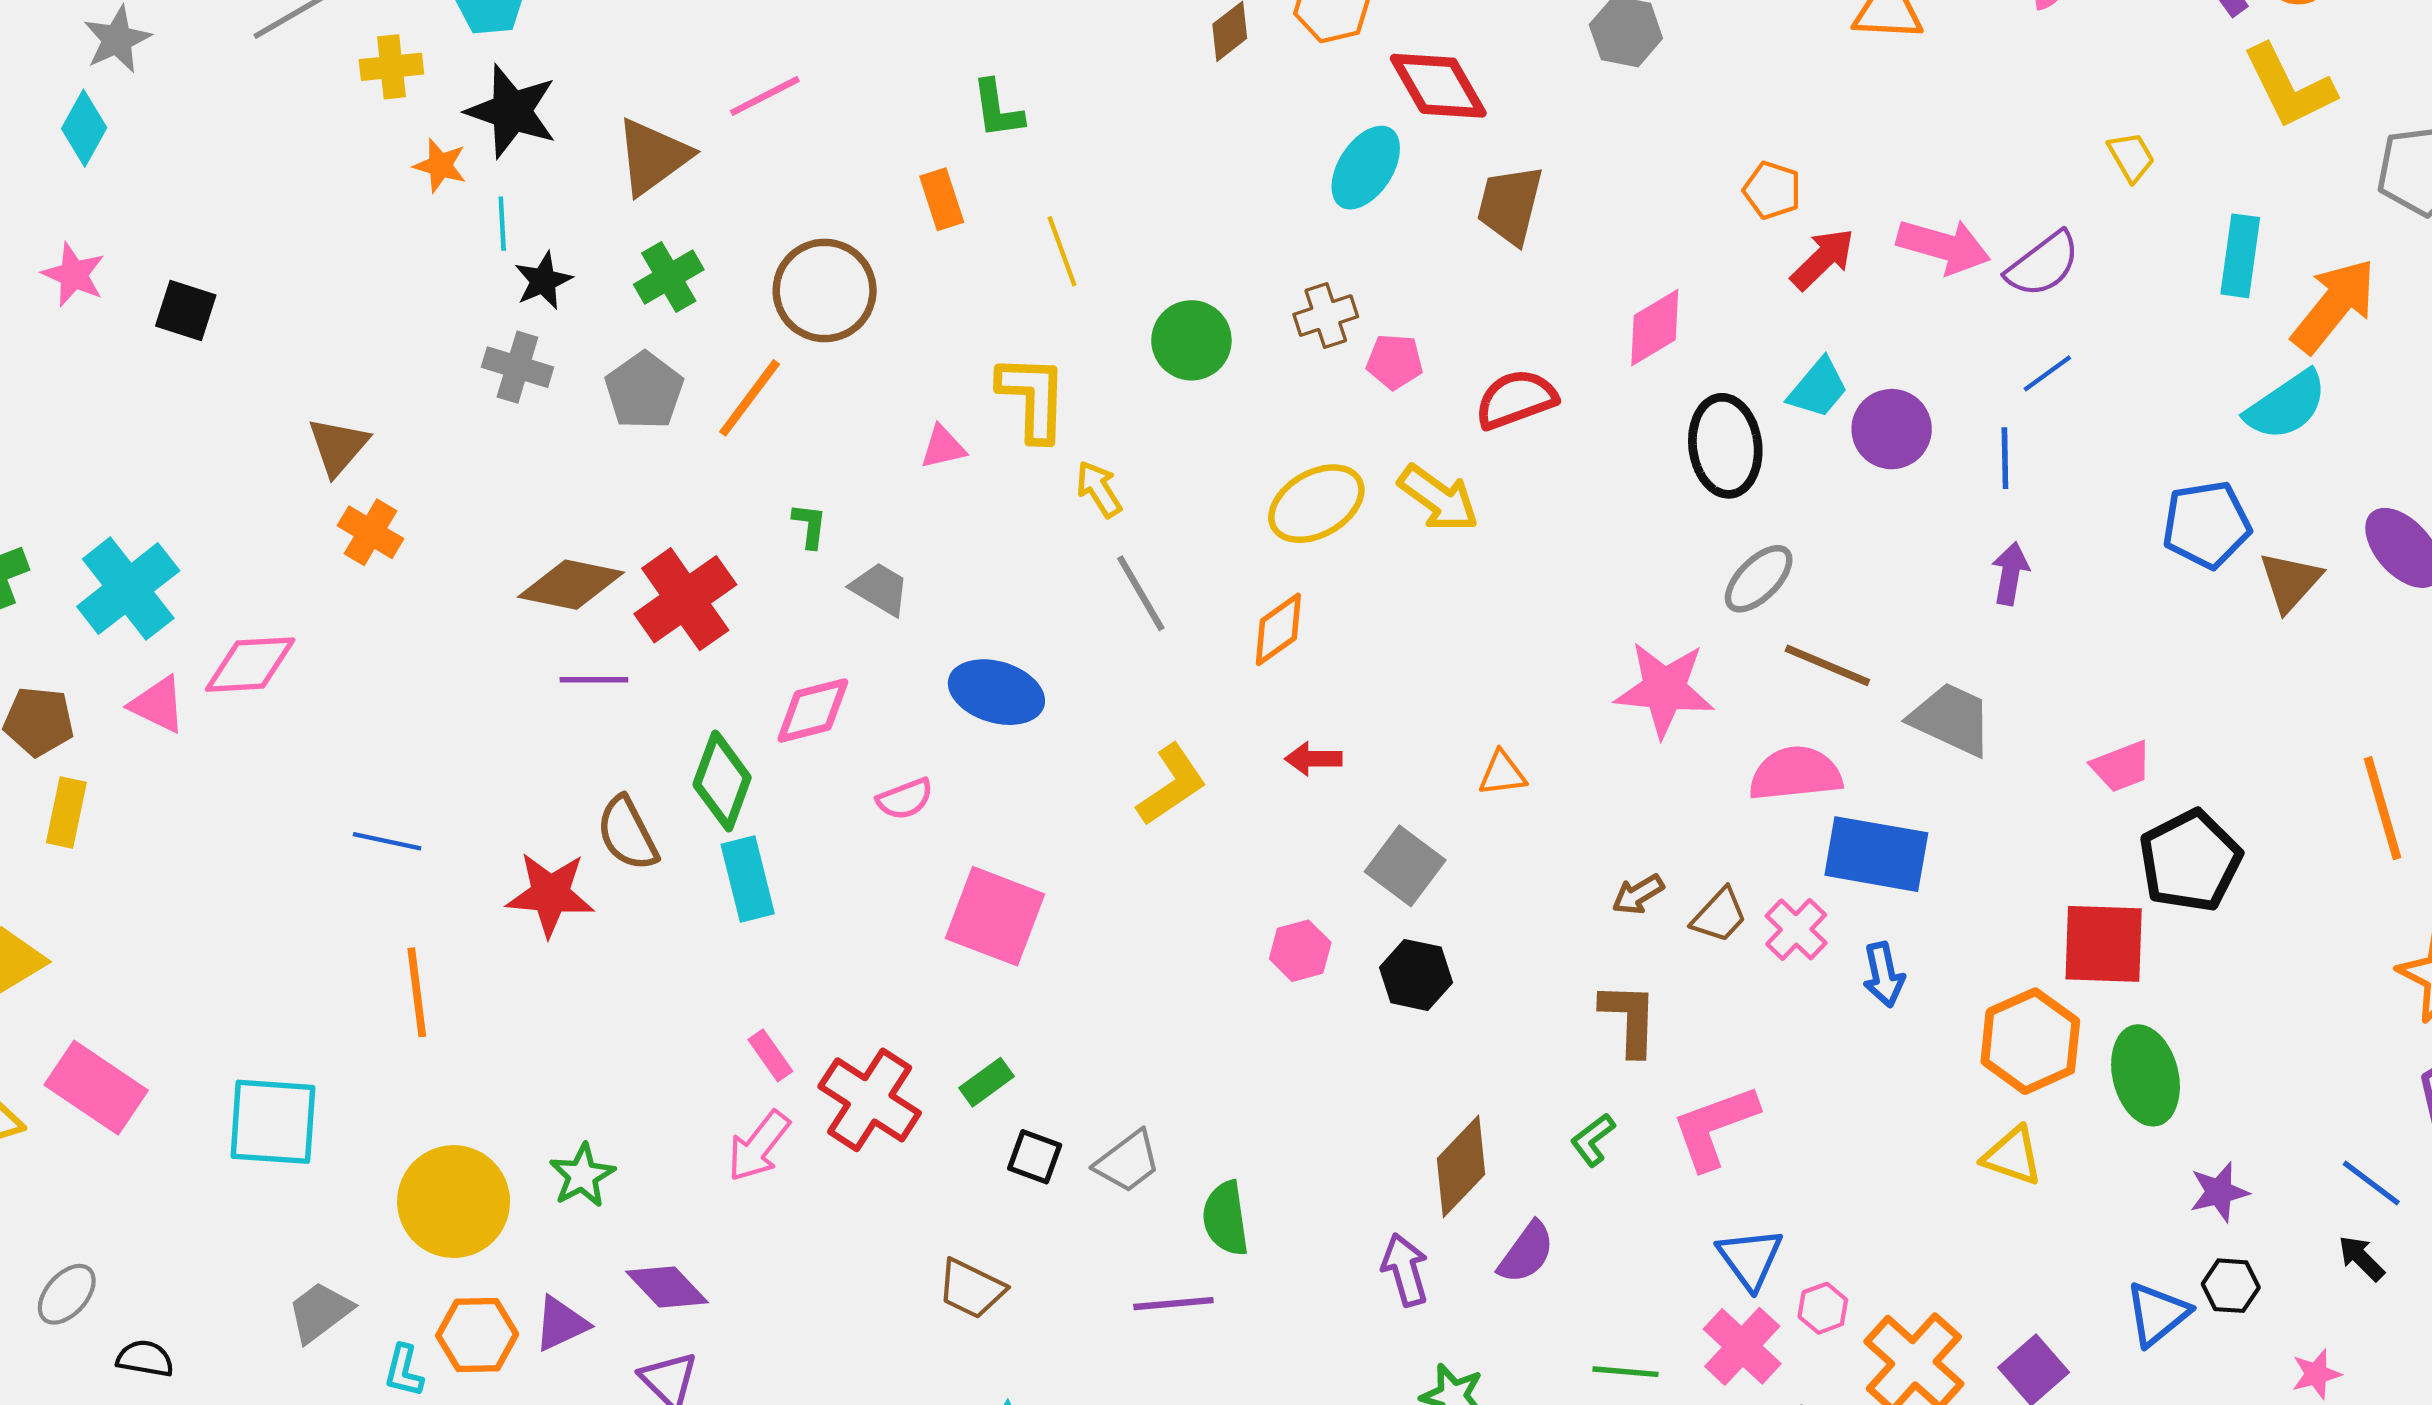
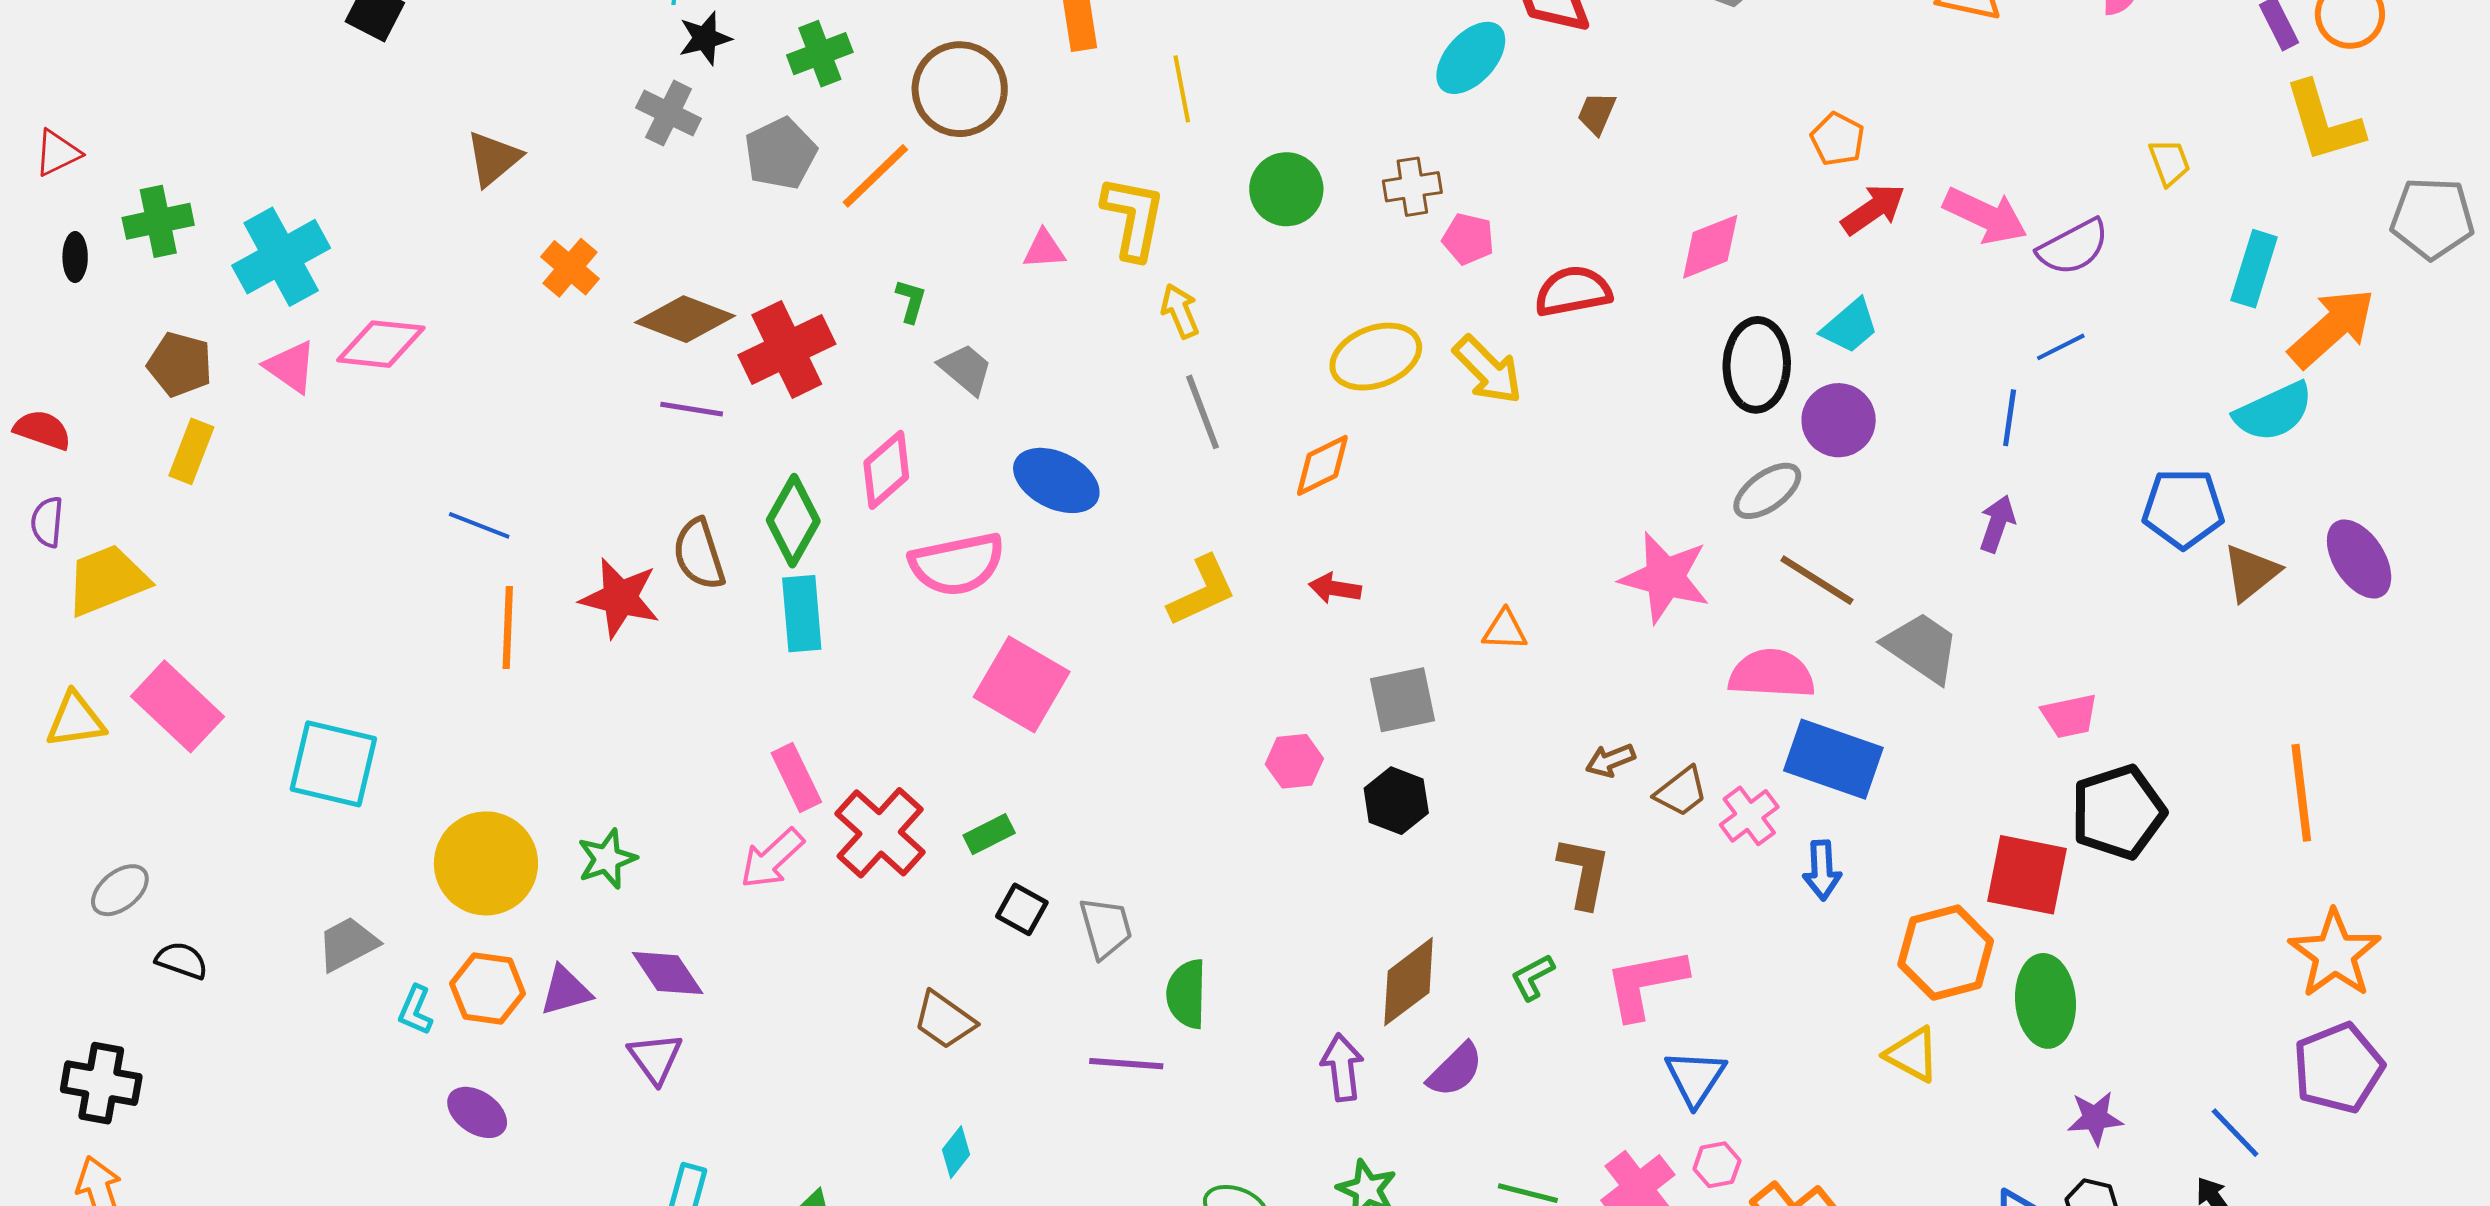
brown trapezoid: (1510, 205) -> (1597, 113), size x0.6
purple circle: (1892, 429) -> (1839, 420), moved
orange cross: (371, 532) -> (570, 268), moved
pink diamond: (813, 710) -> (886, 470), turned -36
pink semicircle: (905, 799) -> (957, 564), size x1.8
gray square: (1405, 866) -> (1403, 700), turned 32
orange line: (417, 992) -> (508, 628), moved
pink rectangle: (770, 1055) -> (796, 778), size x1.4
gray trapezoid: (1128, 1162) -> (1106, 928), turned -78
blue triangle: (1750, 1258) -> (1695, 1078), moved

